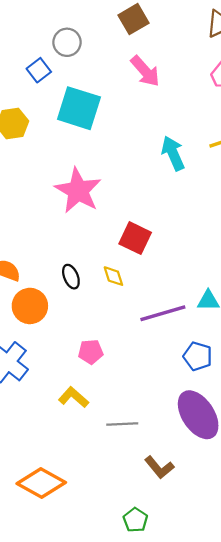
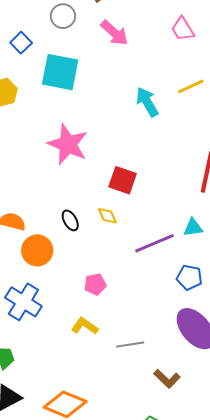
gray circle: (67, 42) -> (63, 16), moved

